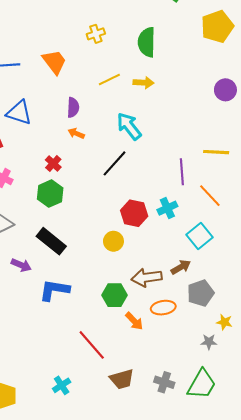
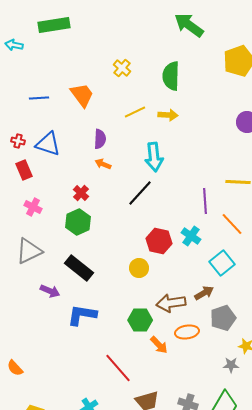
yellow cross: (96, 34) -> (122, 68), turned -30
cyan arrow: (129, 126) -> (154, 157), turned -148
cyan cross: (167, 208) -> (191, 236), turned -30

